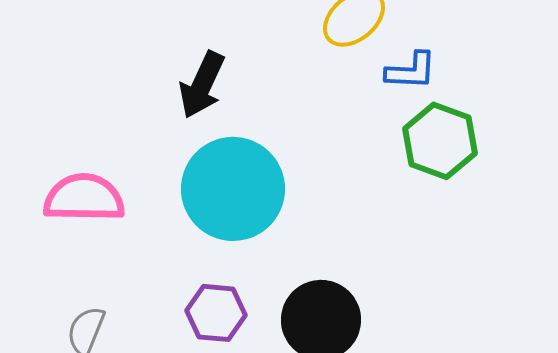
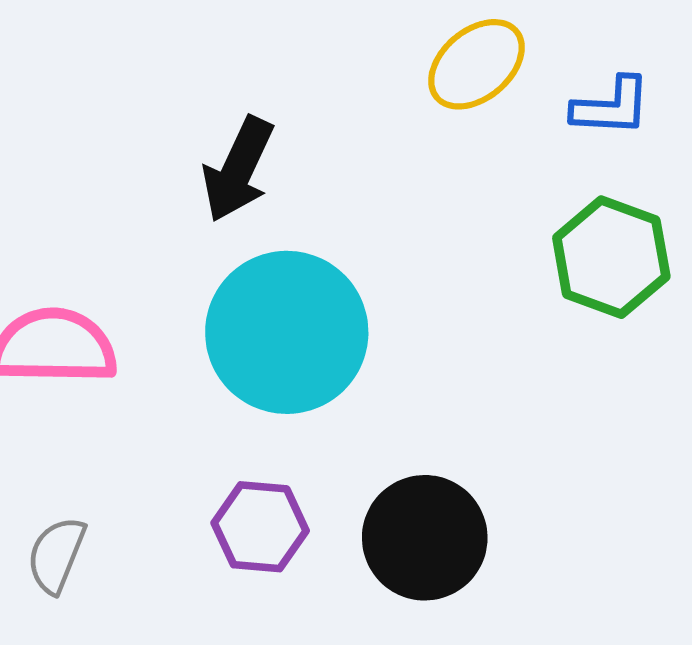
blue L-shape: (411, 71) -> (611, 107), moved

